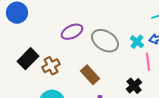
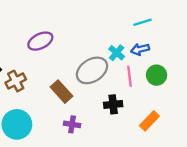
gray ellipse: (105, 41) -> (92, 70), moved, turned -64
black cross: (134, 86) -> (113, 104), turned 35

